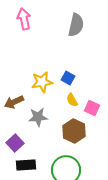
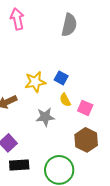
gray star: (38, 117) -> (45, 117), moved
brown hexagon: (74, 131) -> (86, 140), moved

